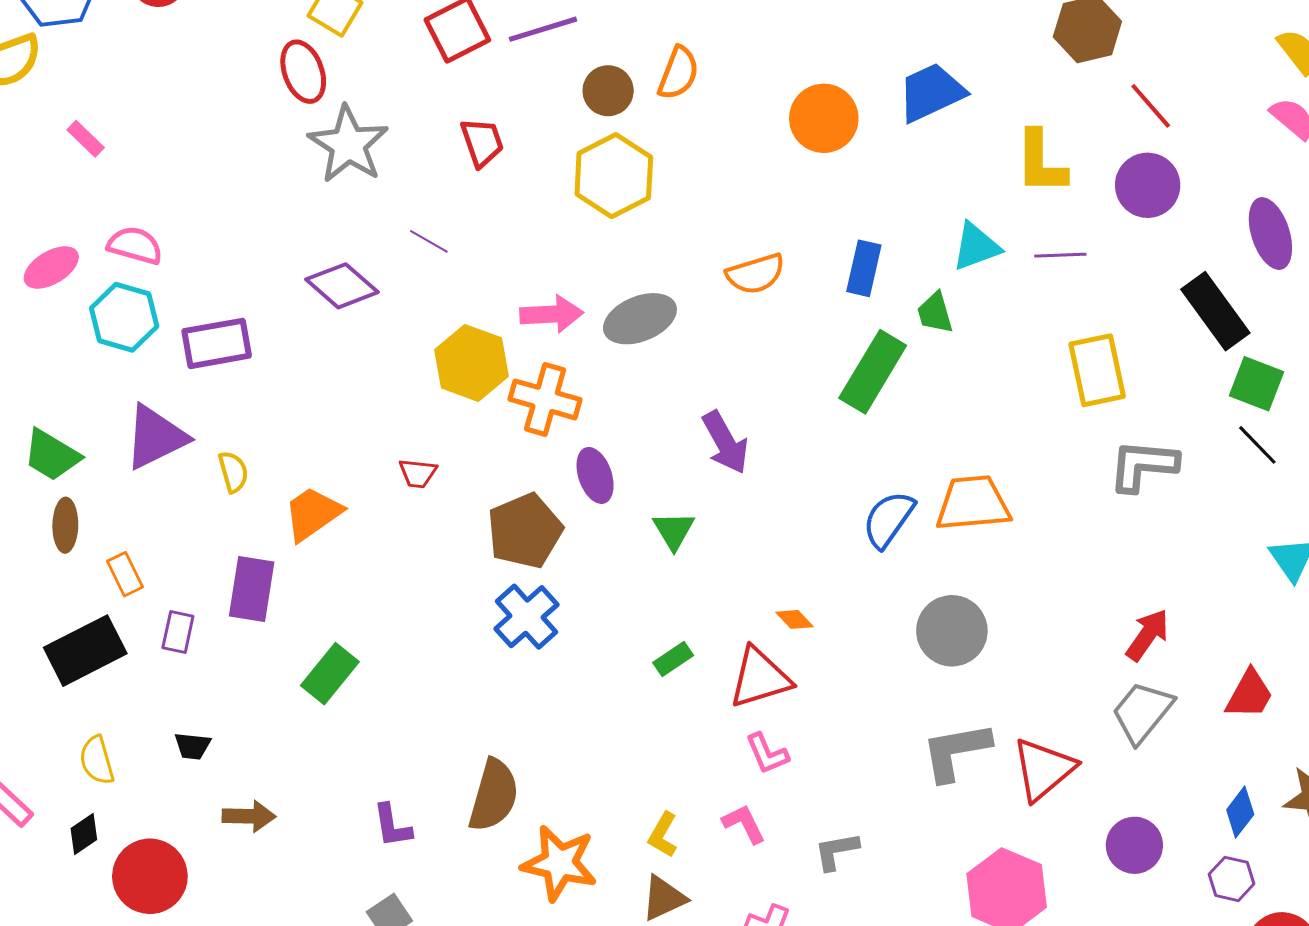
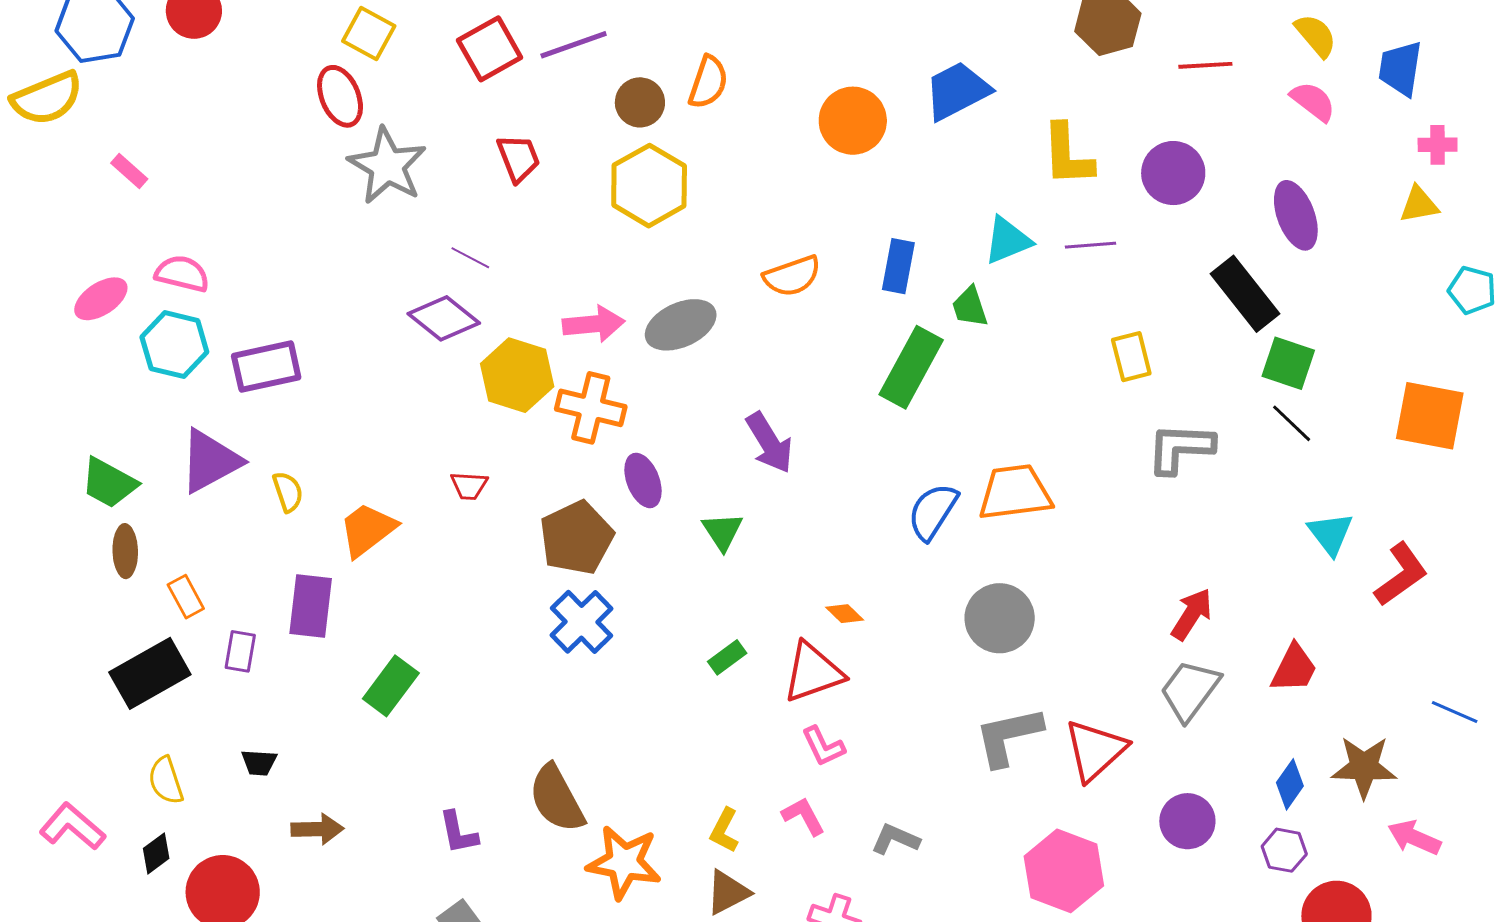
red line: (1151, 106) -> (1205, 65), moved, turned -50
purple diamond: (342, 286) -> (444, 318), moved
yellow rectangle: (1097, 370) -> (1131, 357), size x0.7
brown semicircle: (494, 795) -> (557, 799), turned 138
gray L-shape: (836, 851) -> (895, 839), turned 36

